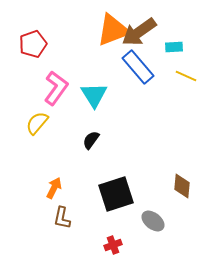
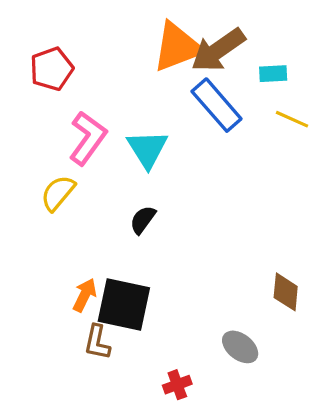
black square: (116, 194) -> (124, 305), moved, turned 30

